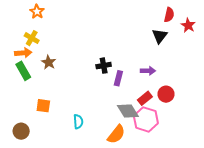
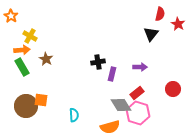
orange star: (37, 12) -> (11, 16), moved
red circle: (166, 94) -> (173, 89), moved
brown circle: (21, 131) -> (26, 106), moved, size x1.5
orange semicircle: (116, 134) -> (110, 127), turned 36

